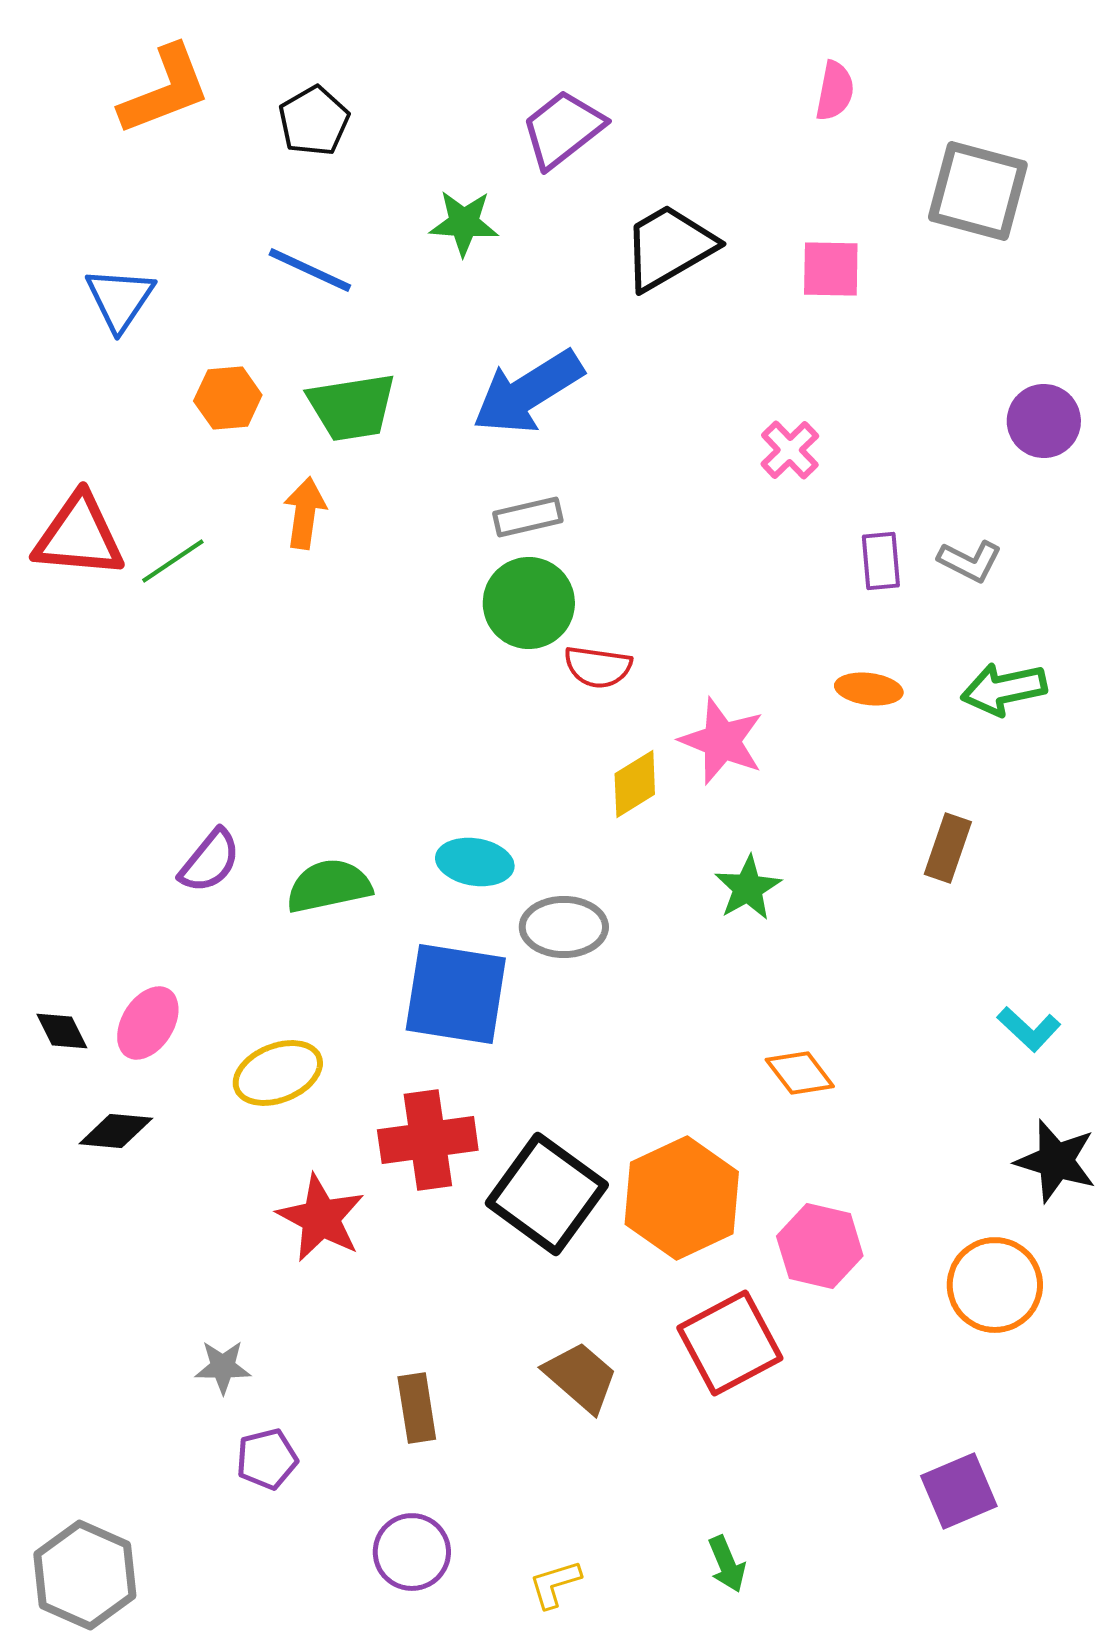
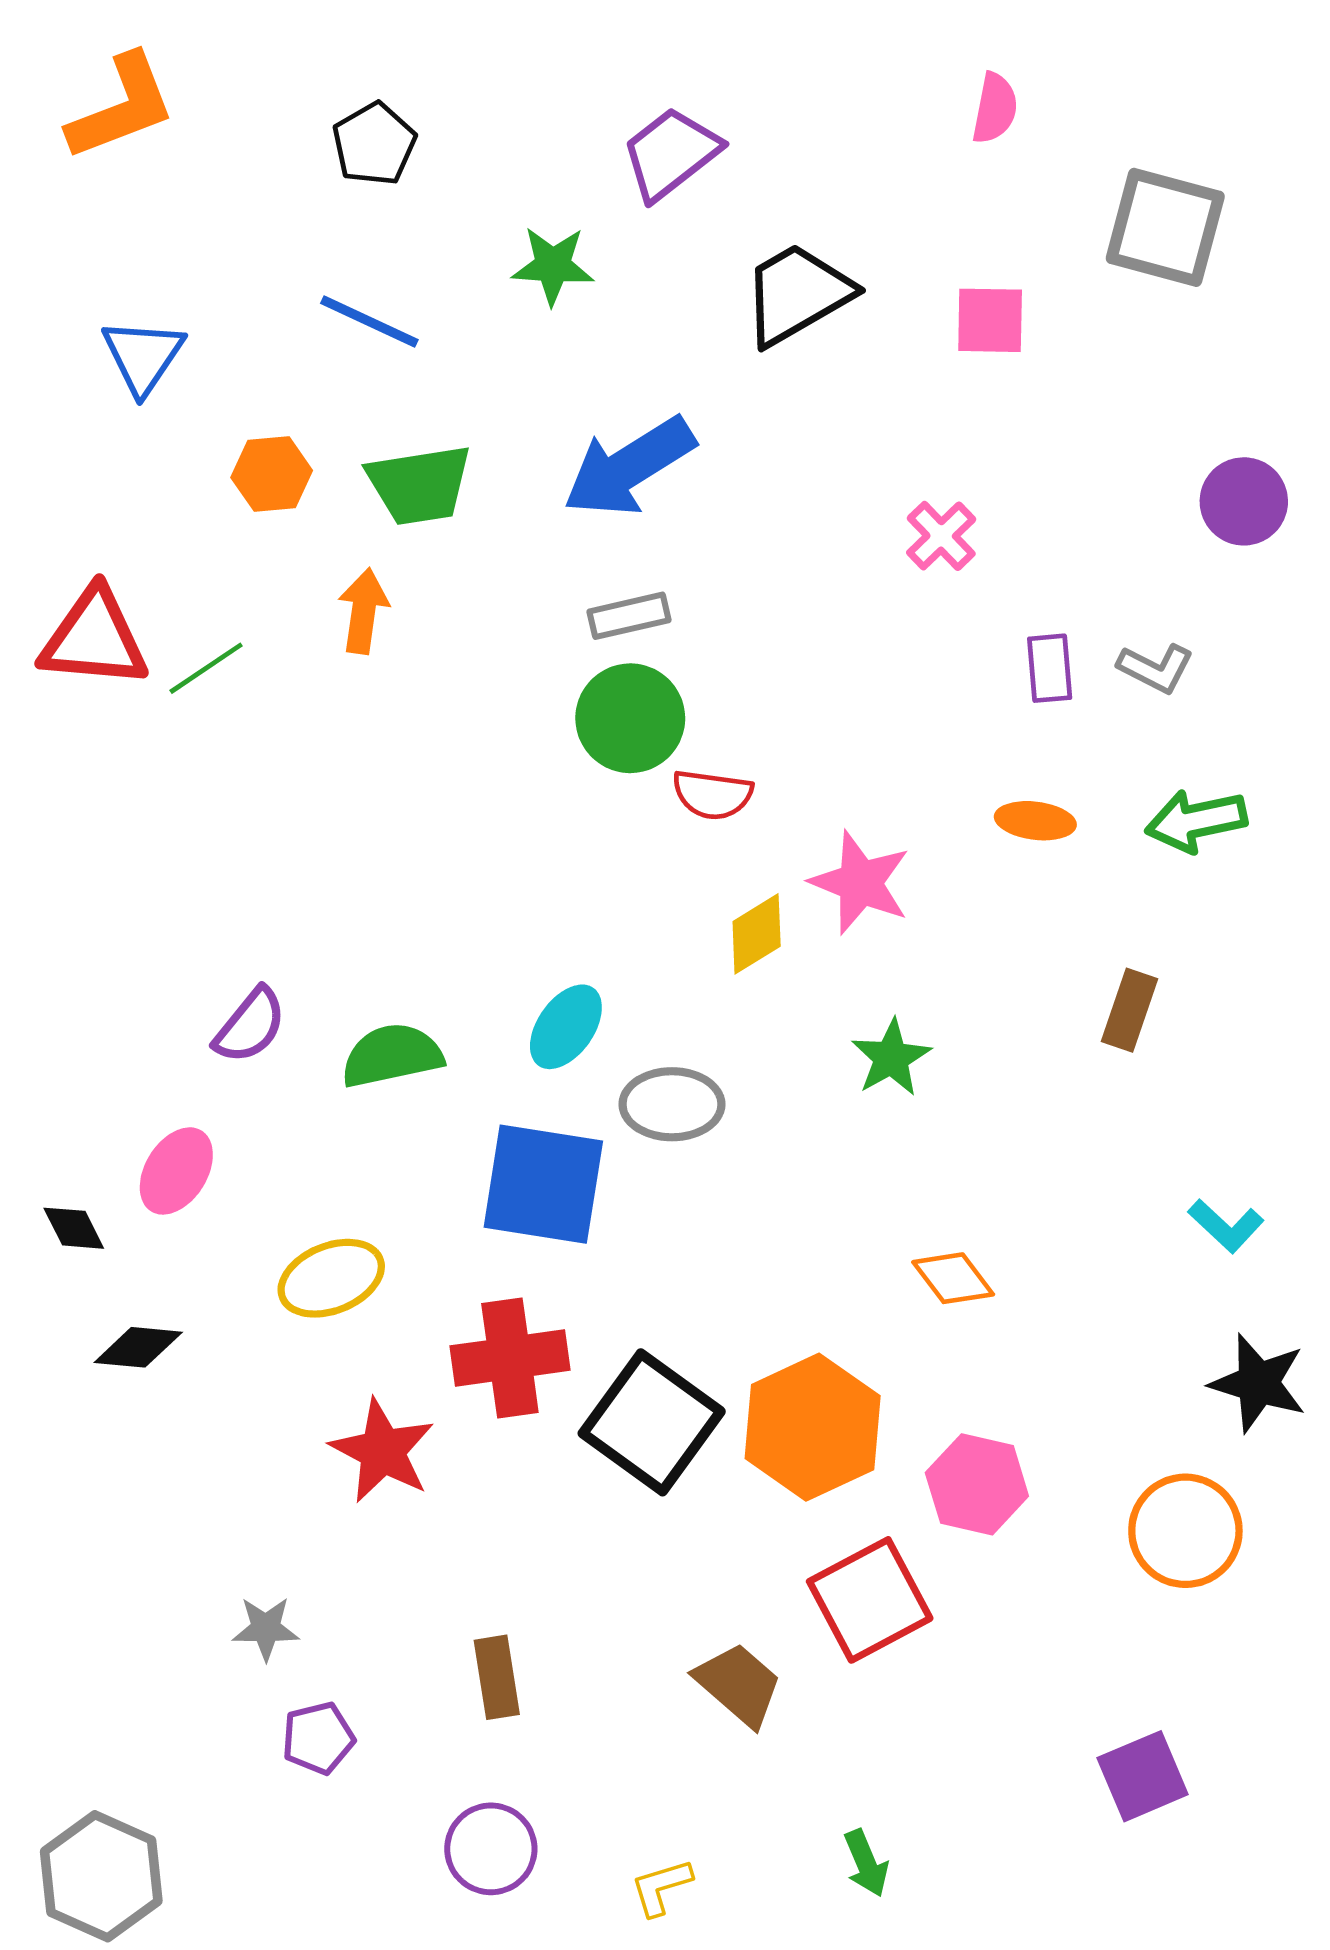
orange L-shape: (165, 90) -> (122, 107), moved
cyan ellipse: (475, 862) -> (566, 1027), turned -64
pink ellipse: (148, 1023) -> (176, 1171), moved
brown trapezoid: (581, 1377) -> (739, 1684), moved

